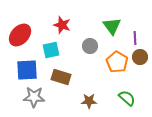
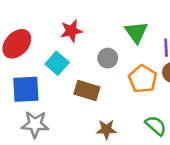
red star: (62, 25) -> (71, 31), turned -30
cyan square: (51, 50) -> (57, 63), turned -36
brown rectangle: (61, 77) -> (87, 91), moved

